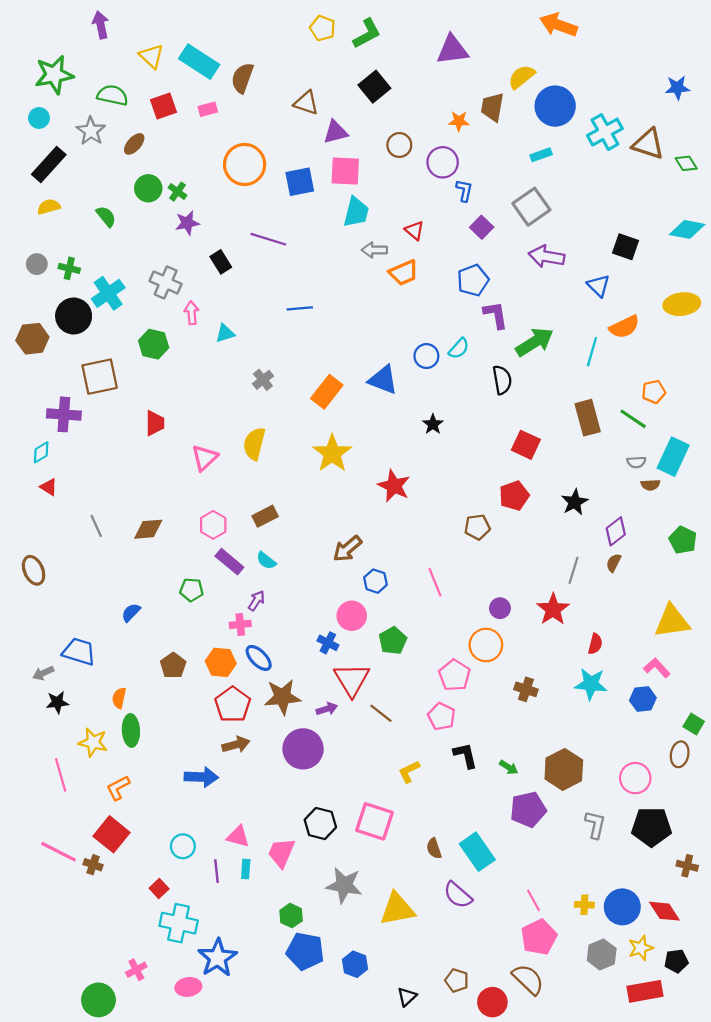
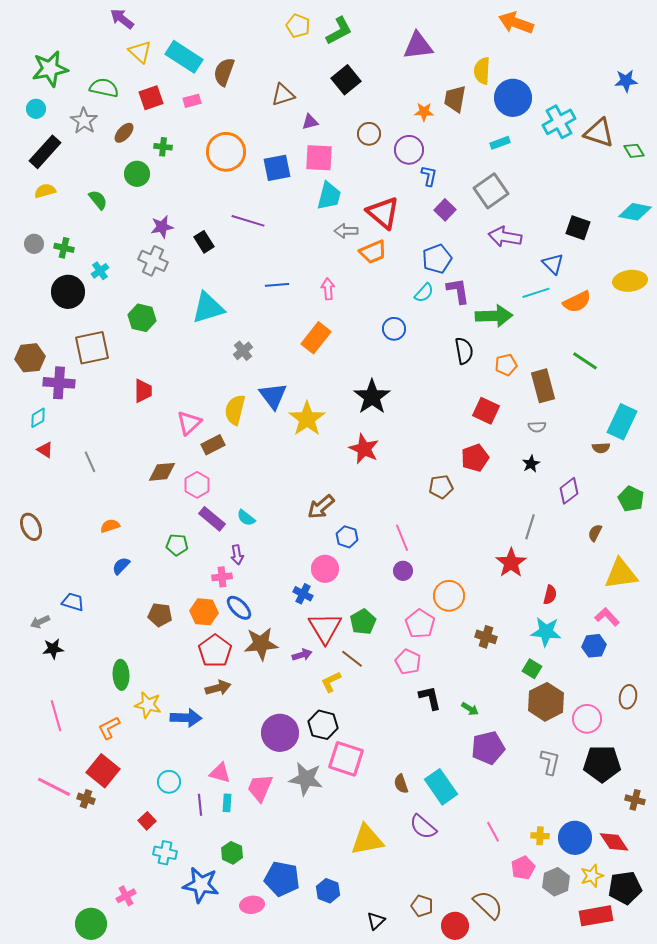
purple arrow: (101, 25) -> (122, 19), moved, turned -40
yellow semicircle: (522, 77) -> (482, 71), turned -48
brown triangle: (306, 103) -> (283, 95), turned -35
purple triangle: (335, 132) -> (310, 122), size x0.7
green cross: (177, 192) -> (163, 147), moved, turned -30
purple star: (187, 223) -> (162, 227), moved
red triangle: (414, 231) -> (383, 213), size x1.8
cyan cross: (108, 293) -> (100, 271), size x0.6
pink arrow: (192, 313) -> (328, 289), moved
cyan triangle: (225, 333) -> (208, 308), size x1.8
brown hexagon: (32, 339) -> (30, 358), moved
green arrow: (535, 342) -> (494, 316), turned 30
cyan semicircle: (459, 348) -> (424, 293), moved
cyan line: (592, 352) -> (536, 293), moved, turned 56
blue triangle: (383, 380) -> (273, 396), moved, turned 32
orange rectangle: (327, 392) -> (316, 338), moved
orange pentagon: (654, 392) -> (506, 365), moved
green line: (633, 419) -> (585, 361), moved
black star: (433, 424) -> (372, 397), moved, size x1.8
gray semicircle: (636, 462) -> (537, 427), moved
black star: (575, 502) -> (531, 464), size x0.7
brown rectangle: (265, 516) -> (213, 445), moved
gray line: (96, 526) -> (90, 462), moved
brown diamond: (148, 529) -> (162, 472), moved
brown semicircle: (614, 563) -> (595, 533), moved
purple arrow: (256, 601) -> (237, 555), turned 138
purple circle: (500, 608) -> (403, 571), moved
green pentagon: (393, 641) -> (363, 622), moved
blue trapezoid: (79, 651) -> (73, 602), size x0.7
brown pentagon: (173, 666) -> (160, 615), turned -30
orange semicircle: (119, 698) -> (110, 526), moved, turned 60
green square: (694, 724) -> (532, 669), moved
yellow star: (93, 742) -> (148, 705), moved
purple circle: (303, 749) -> (280, 733), moved
brown hexagon: (564, 769) -> (546, 702), moved
yellow L-shape: (409, 772) -> (331, 682), moved
black hexagon: (320, 824) -> (323, 725), moved
gray star: (344, 885) -> (306, 779), moved
green hexagon: (291, 916) -> (232, 853), moved
cyan cross: (179, 923) -> (165, 853), size x0.7
pink pentagon: (539, 937) -> (523, 868), moved, size x0.7
blue star: (218, 958) -> (201, 885), turned -30
black pentagon: (676, 961) -> (625, 888), size x1.5
pink ellipse: (188, 987) -> (252, 905), moved

